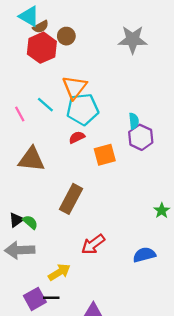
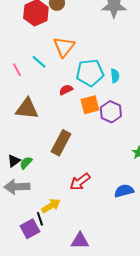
cyan pentagon: (83, 109) -> (90, 73), moved
purple hexagon: (141, 137) -> (111, 112), moved
green semicircle: (30, 222) -> (26, 163), turned -88
black line: (51, 298) -> (40, 219), moved, turned 72

